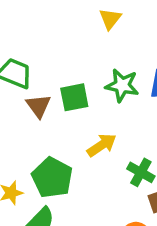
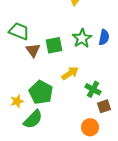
green star: (122, 85) -> (82, 38), turned 30

